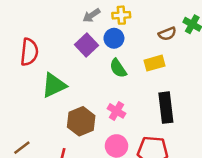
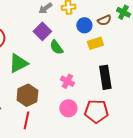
blue circle: (114, 38) -> (84, 25), moved
green semicircle: (118, 68) -> (56, 47), moved
brown hexagon: (81, 121) -> (27, 95), moved

